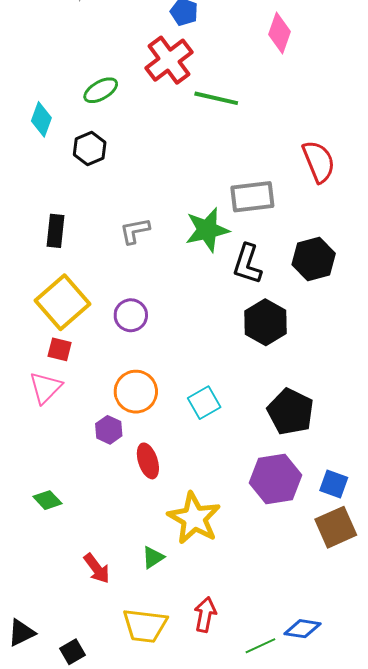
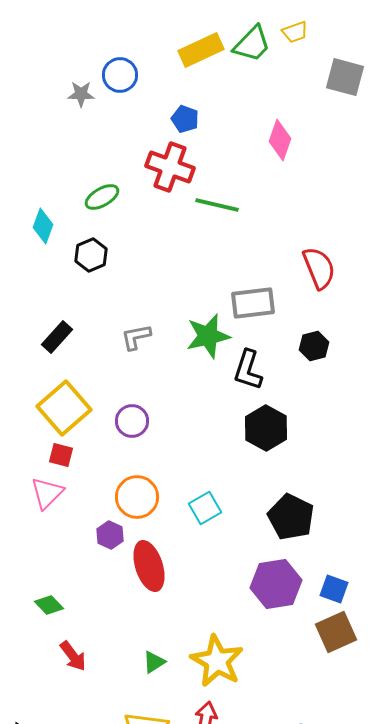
red cross: (169, 60) -> (170, 167), turned -33
black rectangle: (55, 231) -> (57, 337), turned 36
black hexagon: (314, 259) -> (314, 346), moved, size x0.7
red ellipse: (148, 461) -> (149, 566), size x1.4
yellow star: (194, 518) -> (217, 661), moved
red arrow: (97, 568) -> (73, 656), moved

